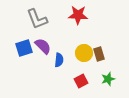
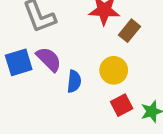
brown rectangle: (99, 54) -> (130, 31), moved, turned 56
red square: (81, 81) -> (122, 105), moved

